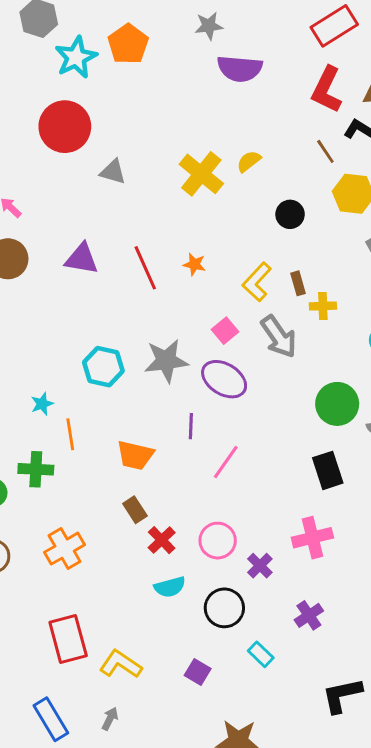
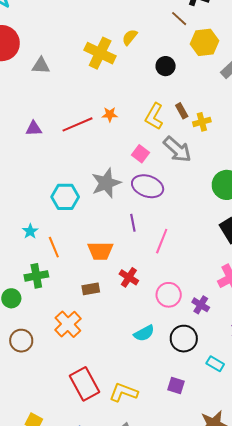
purple triangle: (82, 259) -> (34, 129), size x0.7
red line: (145, 268) -> (78, 124), turned -76
brown rectangle: (135, 510) -> (91, 289), moved, turned -54
red cross: (162, 540) -> (129, 277), moved

